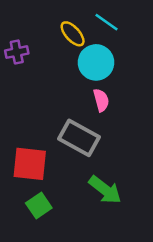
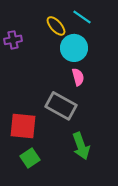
green arrow: (105, 190) -> (81, 146), turned 32

